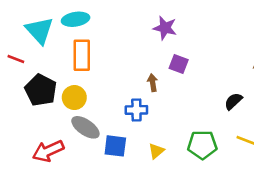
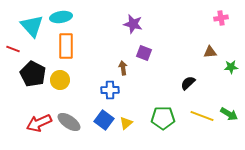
gray ellipse: (85, 127) -> (69, 122), moved
blue square: (115, 146) -> (104, 120), moved, turned 30

